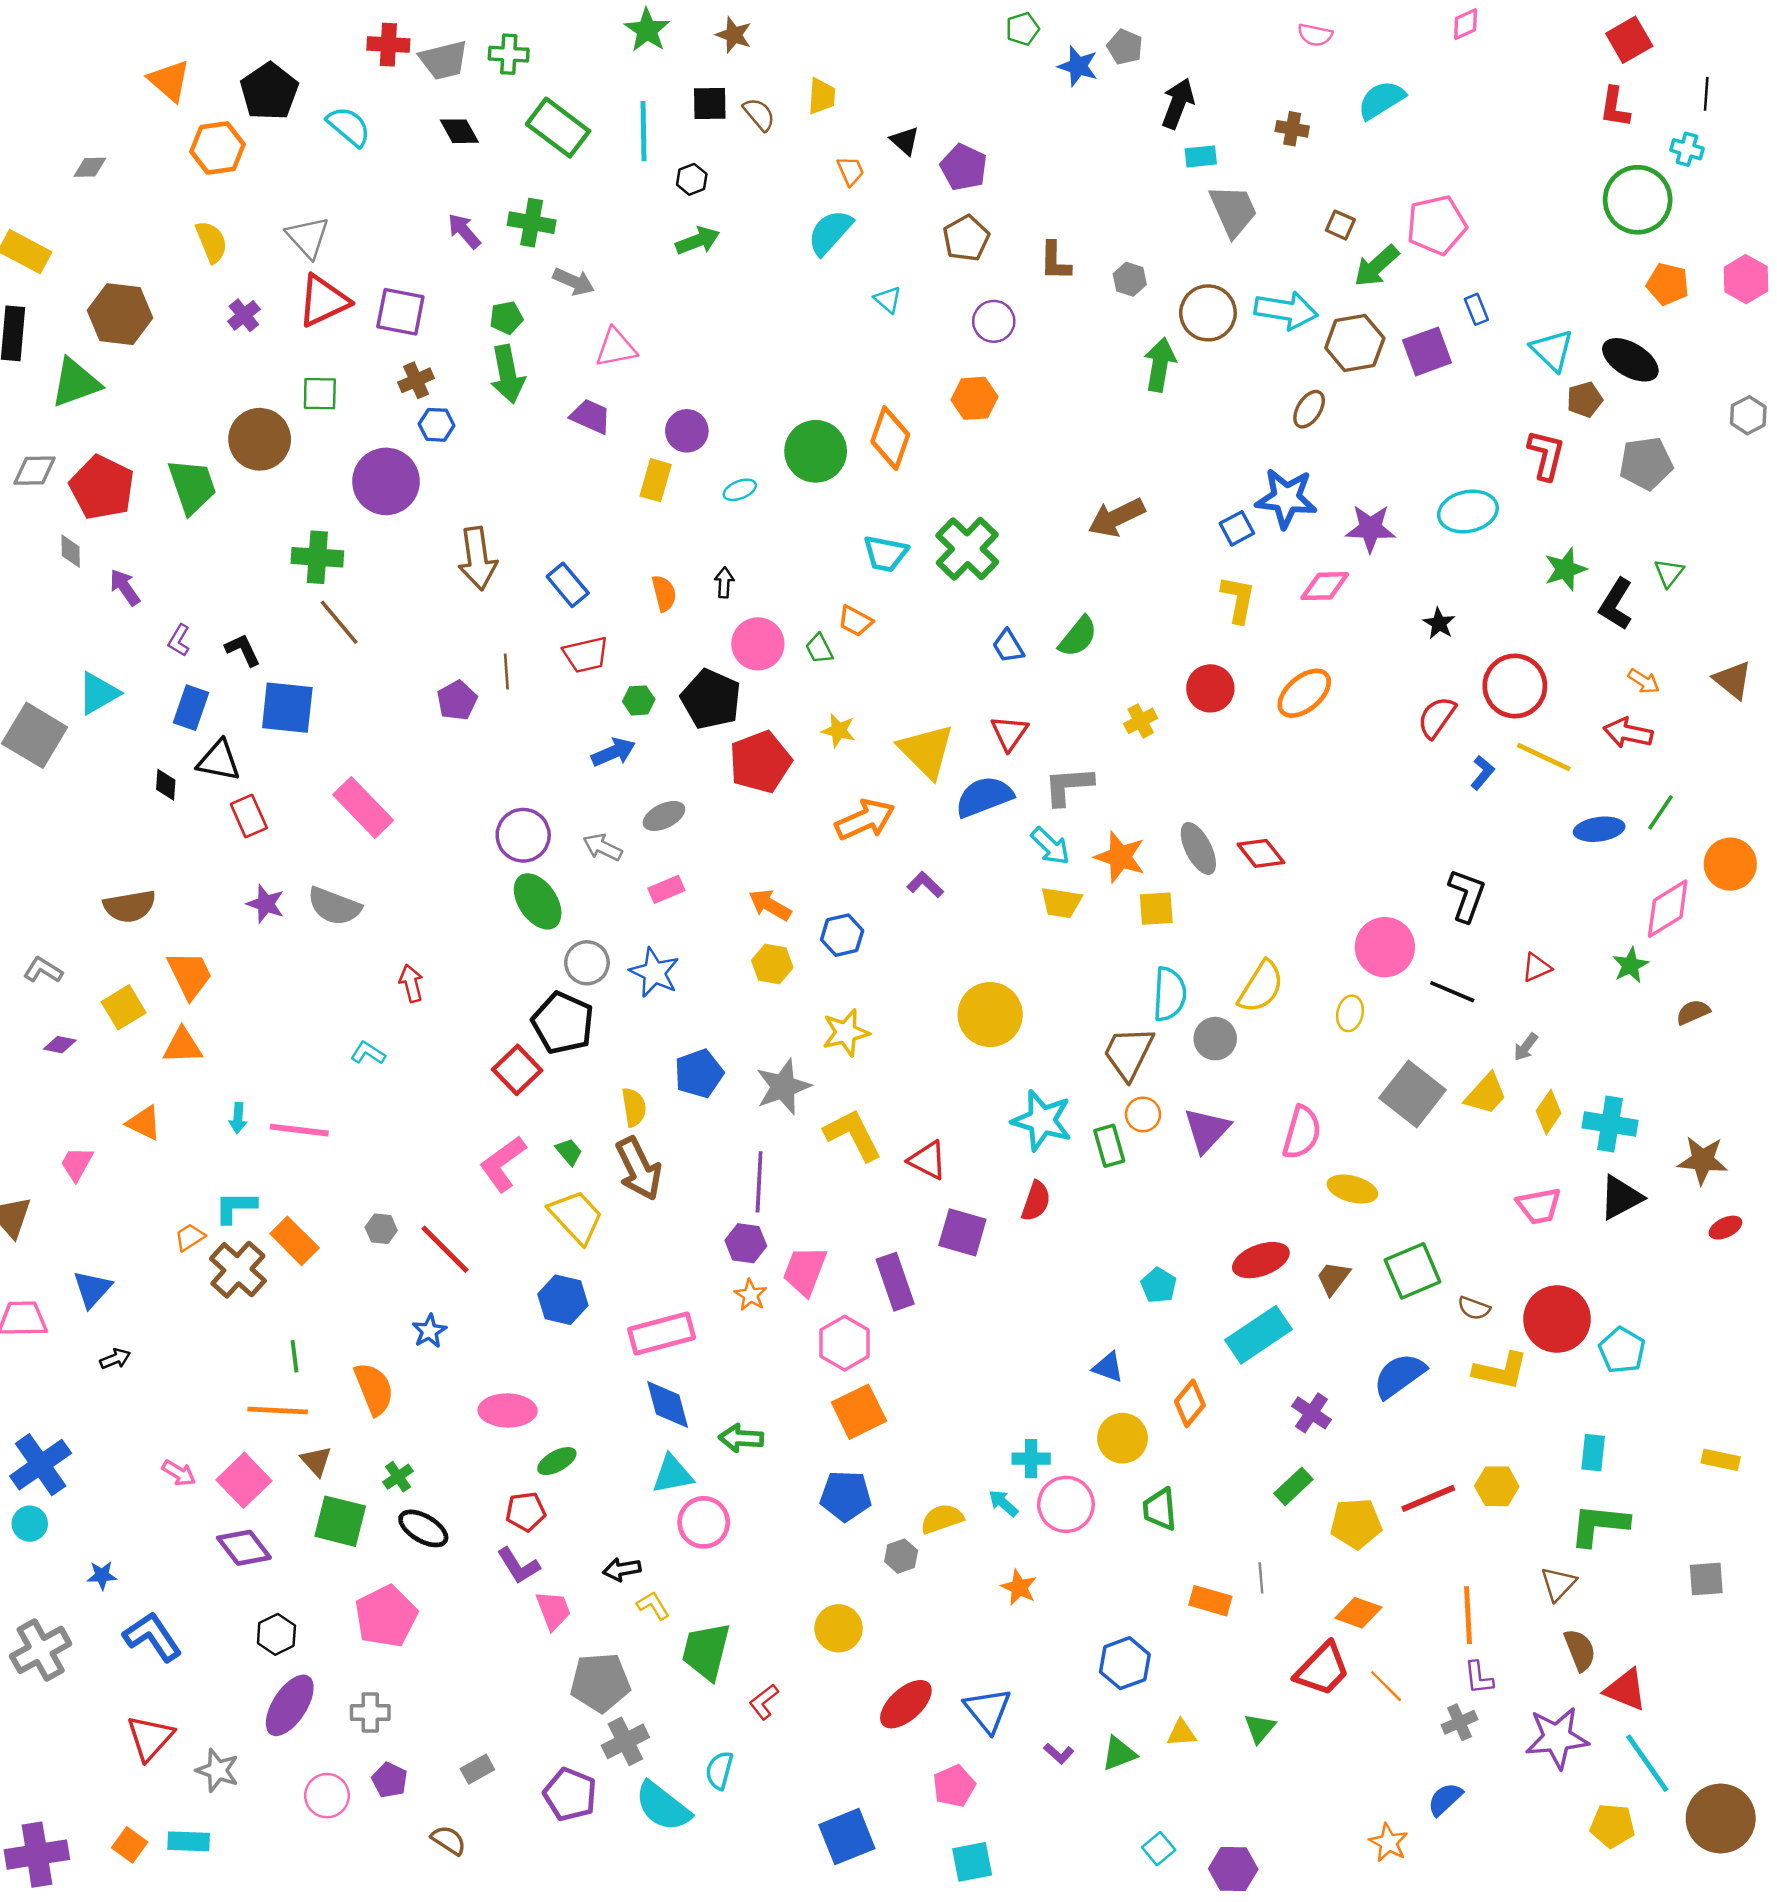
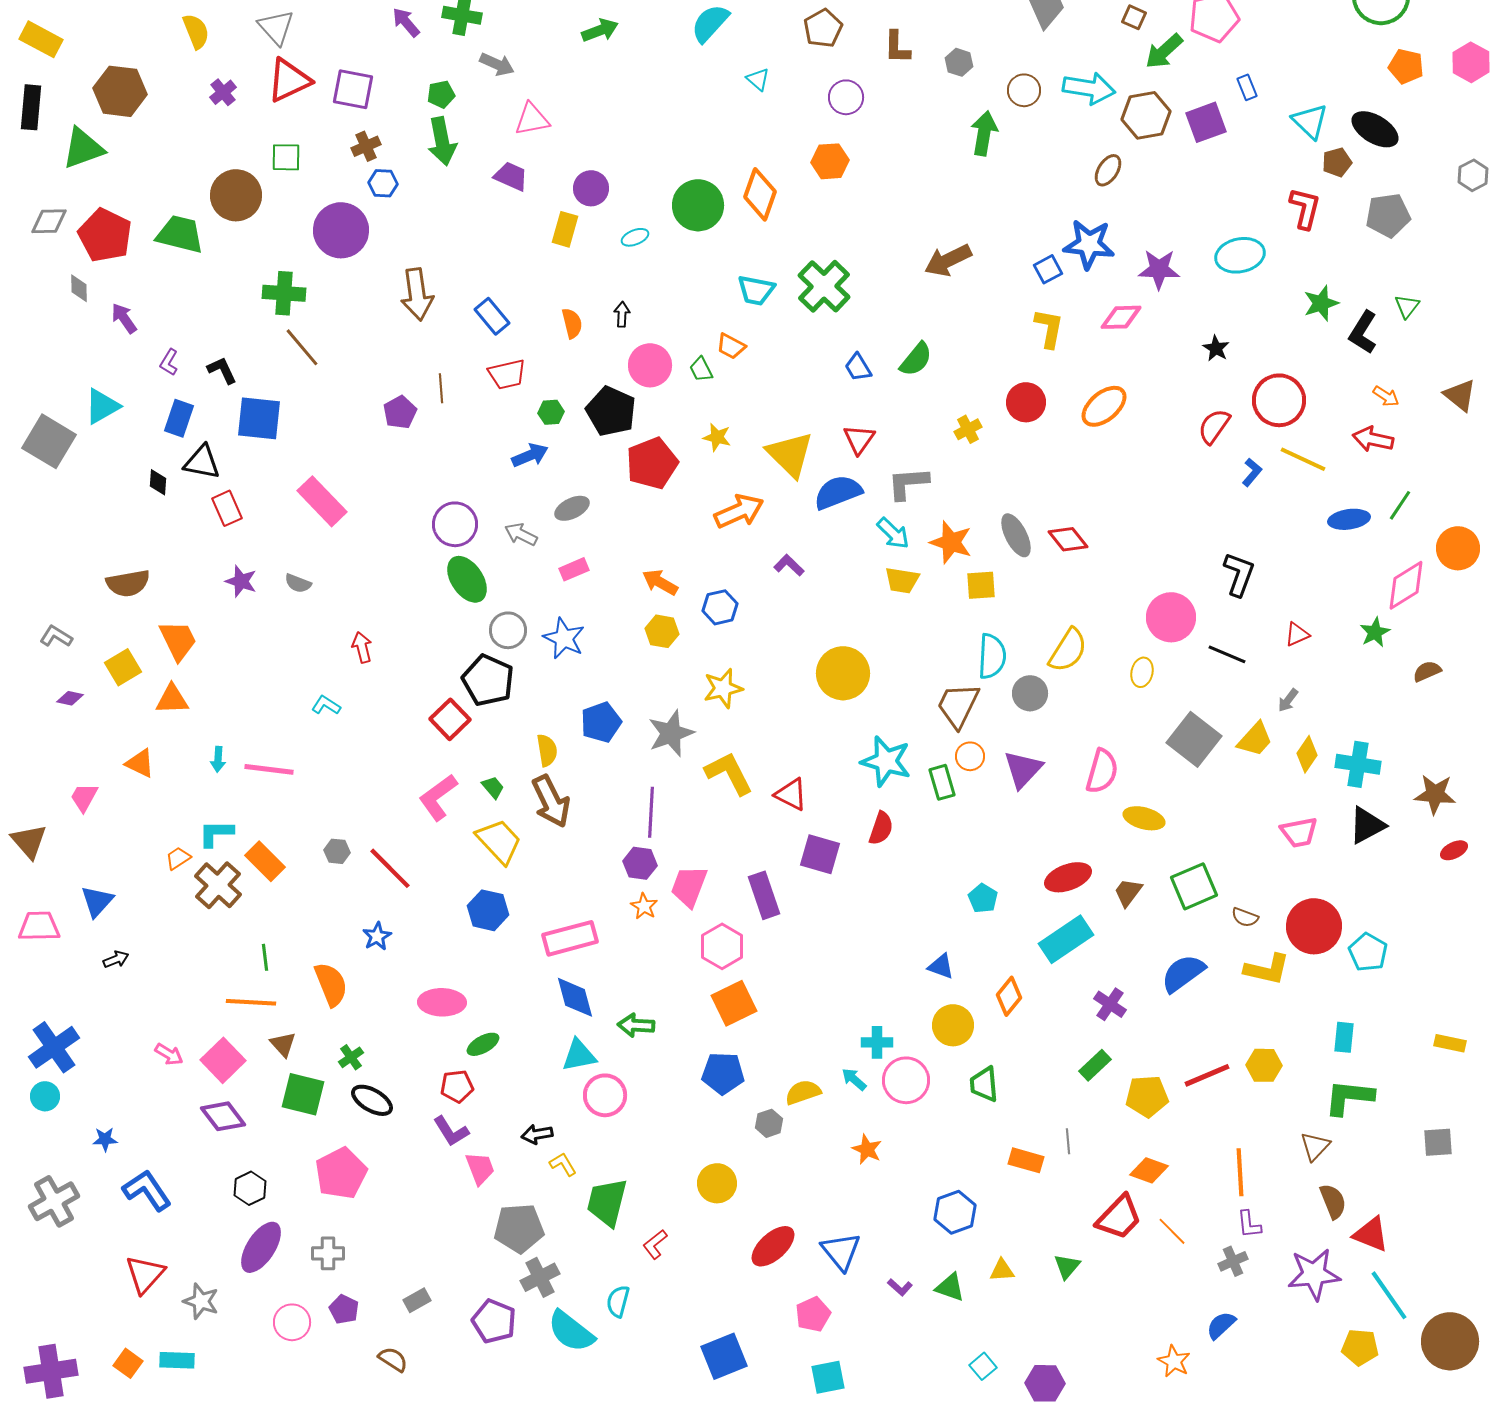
brown circle: (1208, 313) -> (1024, 90), size x0.7
green trapezoid: (192, 486) -> (180, 234), turned -57
gray semicircle: (334, 906) -> (298, 583), size x0.6
green triangle: (1119, 1753) -> (950, 1287), turned 40

